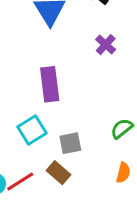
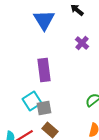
gray square: (70, 143) -> (44, 108), moved

